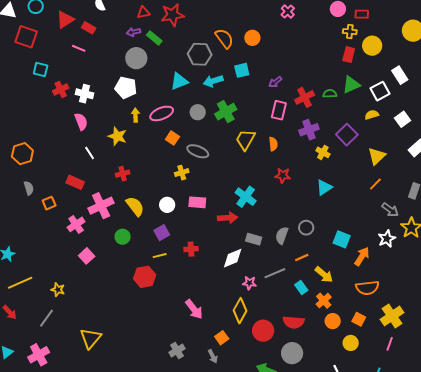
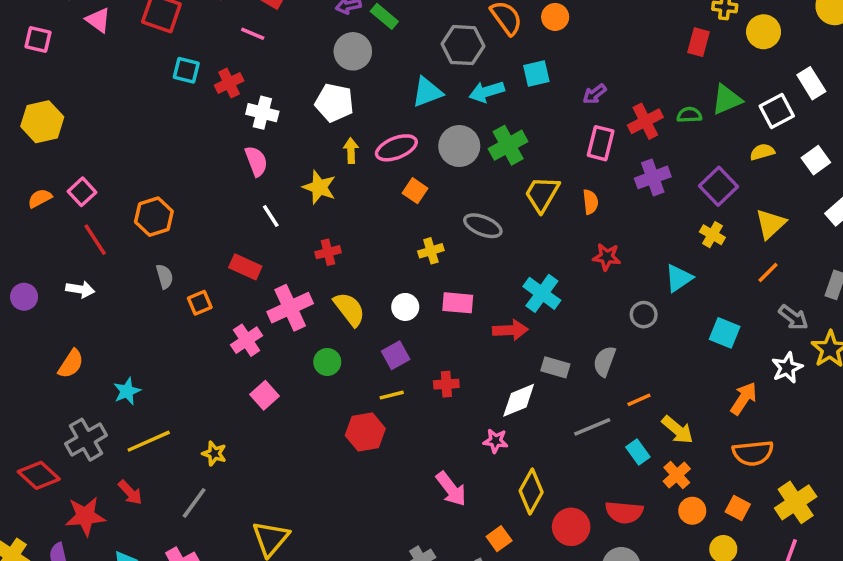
red rectangle: (349, 55) -> (698, 42), moved
red cross: (61, 90) -> (229, 83), moved
gray circle: (198, 112) -> (459, 146), size x1.5
gray ellipse: (198, 151) -> (483, 226), moved
yellow cross: (323, 152) -> (712, 235), moved
gray circle: (306, 228) -> (644, 315), moved
cyan square: (342, 239) -> (725, 333), moved
pink star: (249, 283) -> (496, 441), moved

